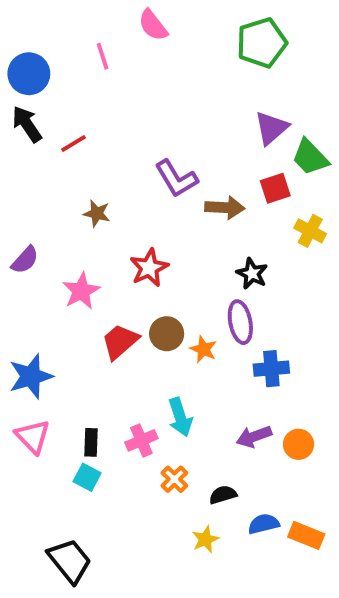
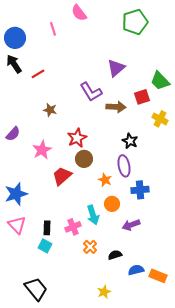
purple triangle: (271, 128) -> (116, 68), moved
brown circle: (167, 334) -> (84, 159), moved
orange circle: (299, 444) -> (112, 204), moved
yellow star: (205, 539) -> (104, 292), moved

